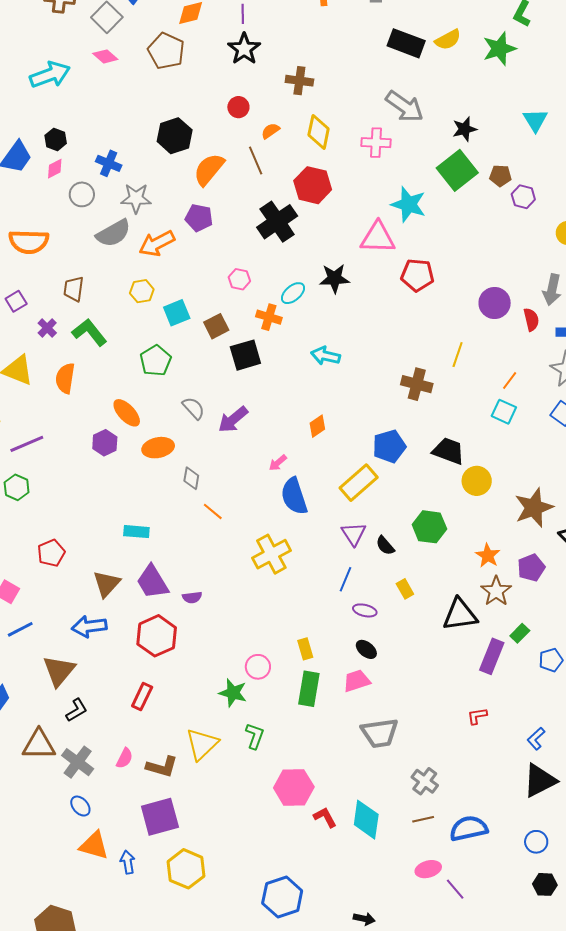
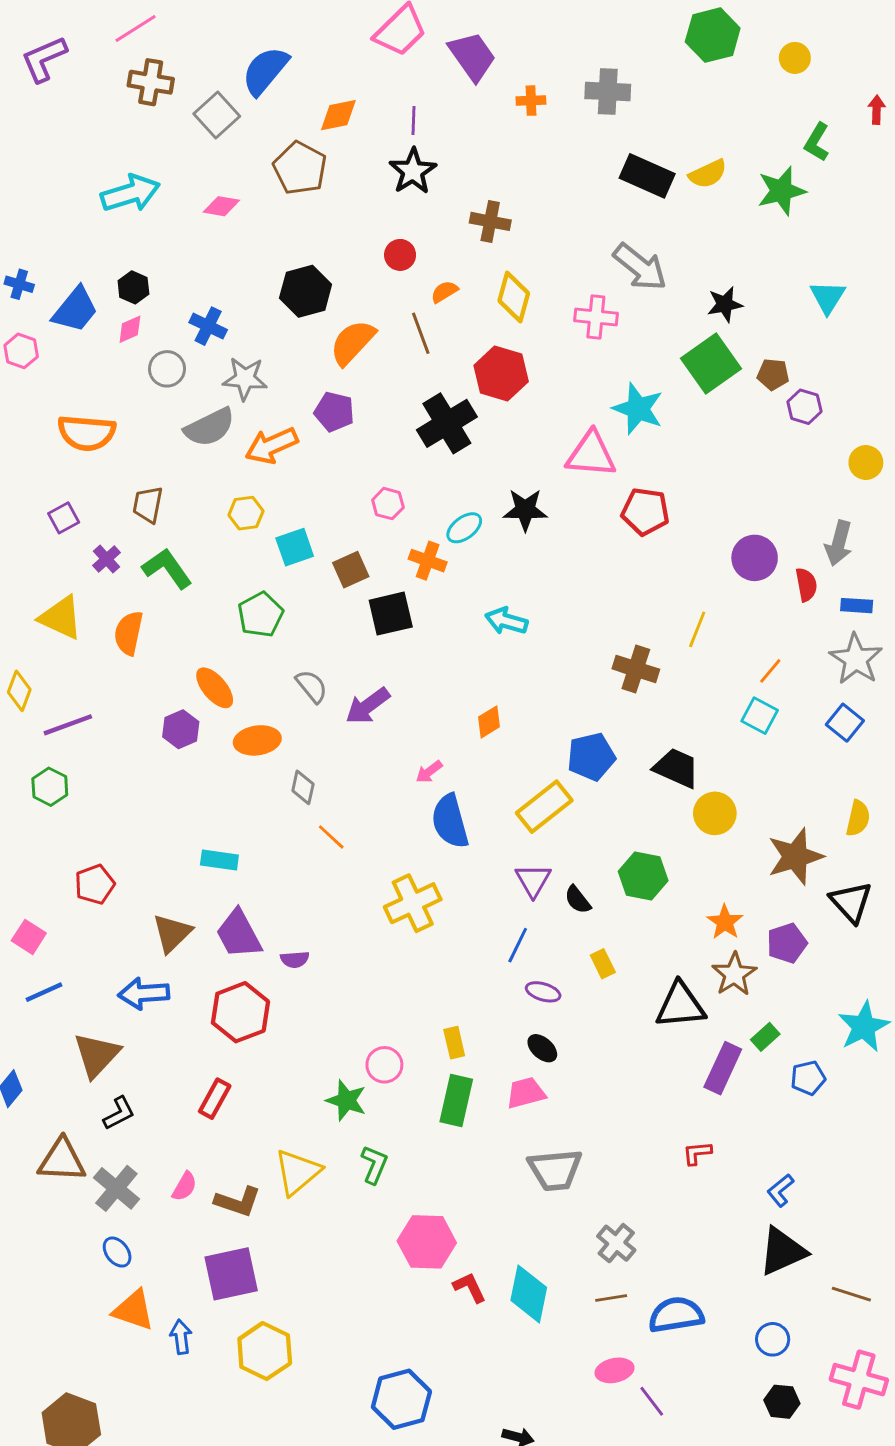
pink diamond: (105, 56) -> (221, 206), moved, turned -35

